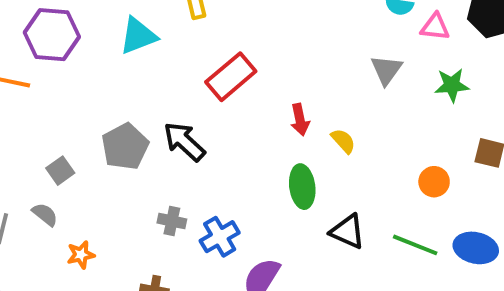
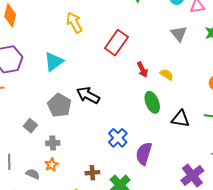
cyan triangle: (138, 36) -> (54, 62), moved
red rectangle: (231, 77) -> (116, 43), moved
gray semicircle: (45, 214) -> (33, 174), moved
gray cross: (172, 221) -> (53, 143), moved

